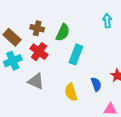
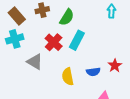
brown cross: (37, 28) -> (42, 10), turned -32
red cross: (39, 52) -> (54, 42), moved
blue semicircle: (96, 84) -> (93, 72), turned 96

